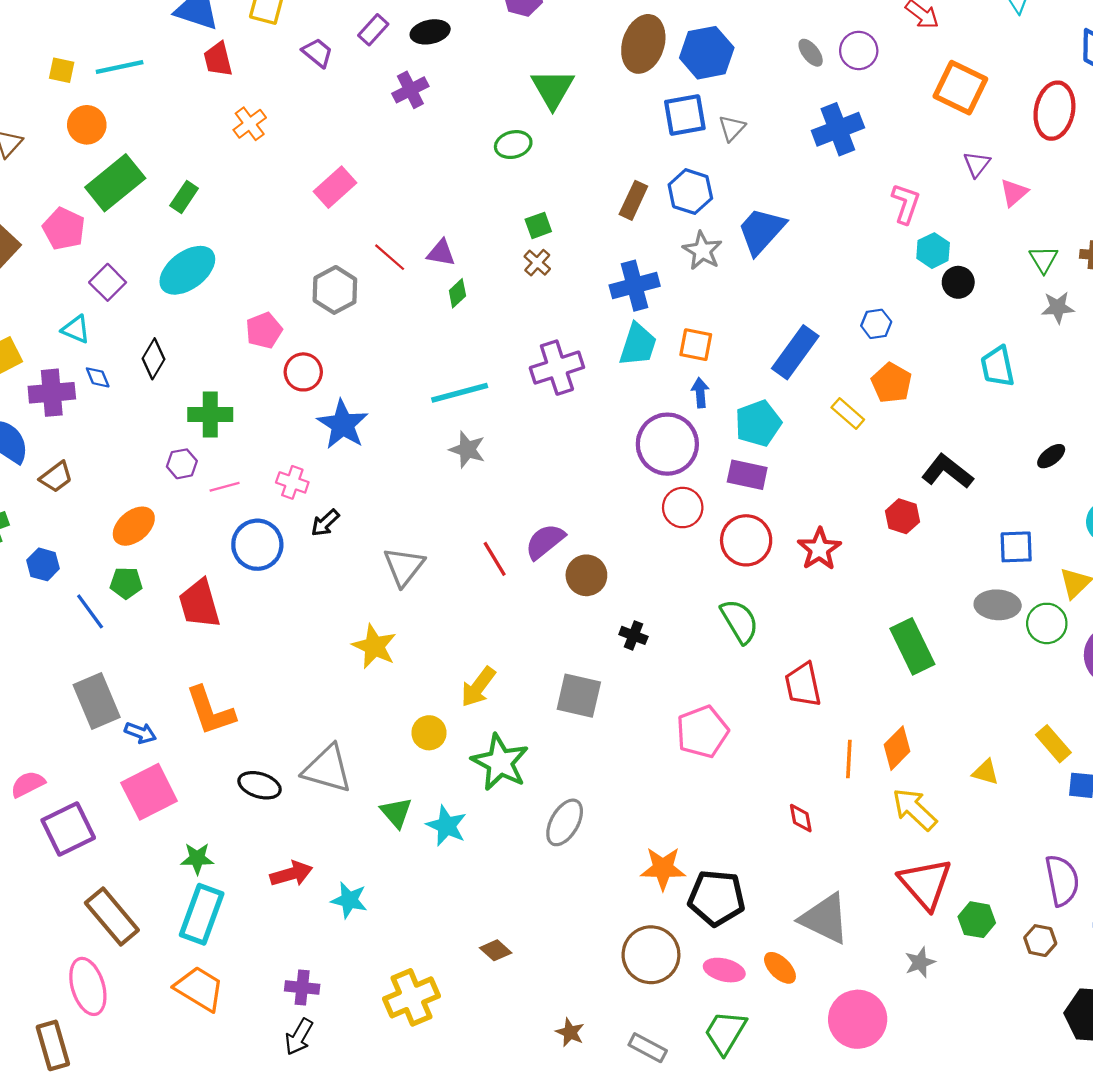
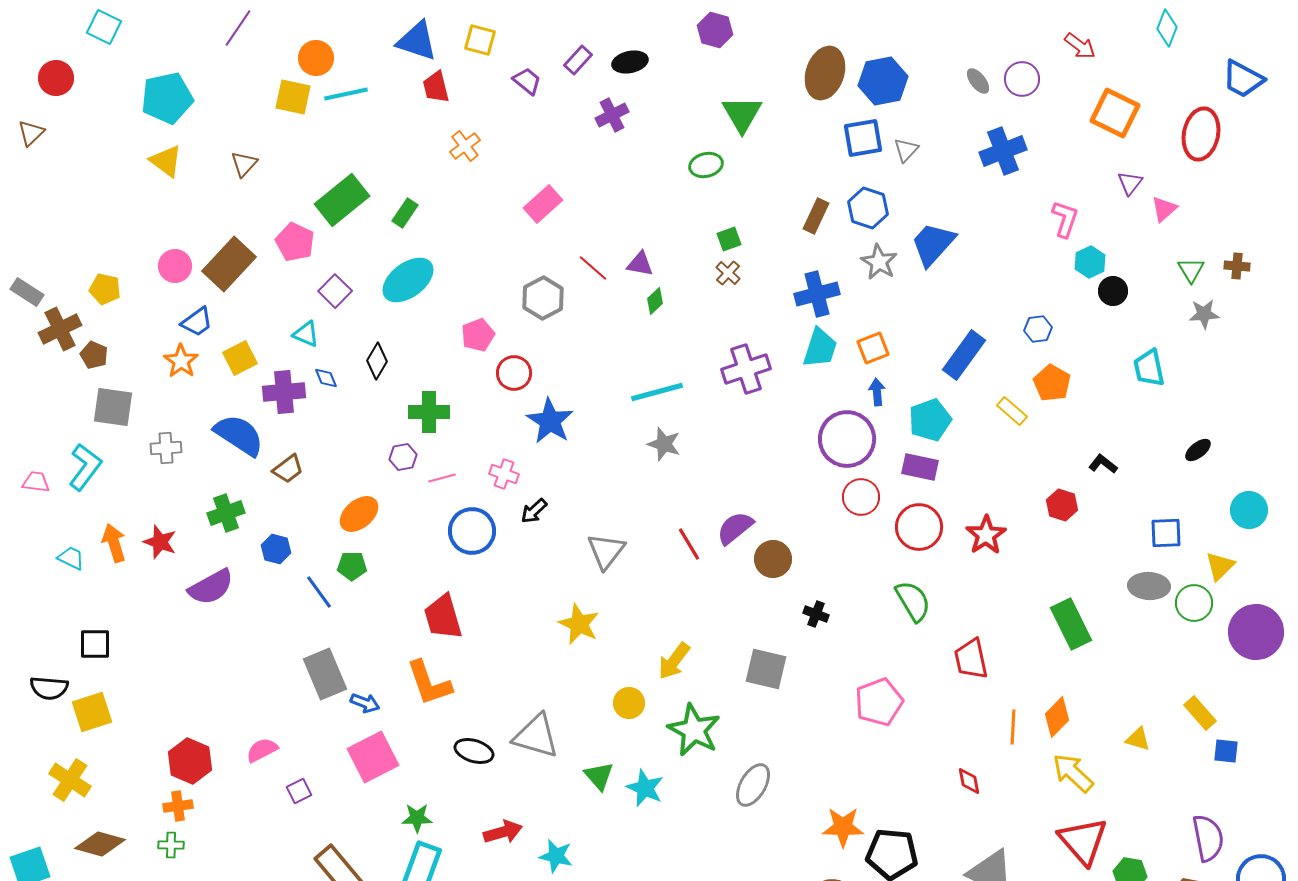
yellow square: (62, 70) -> (293, 97), size x1.5
orange circle: (87, 125) -> (316, 58), moved
orange square: (696, 345) -> (873, 348), turned -32
black L-shape: (947, 471) -> (1103, 464), size x0.6
red trapezoid: (199, 604) -> (443, 617), moved
purple square: (68, 829) -> (299, 791), size x0.5

